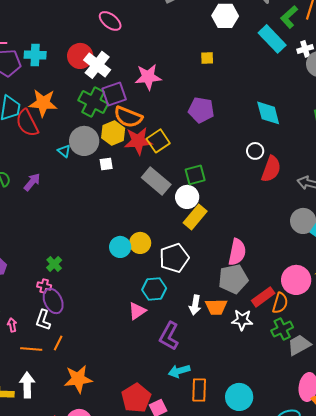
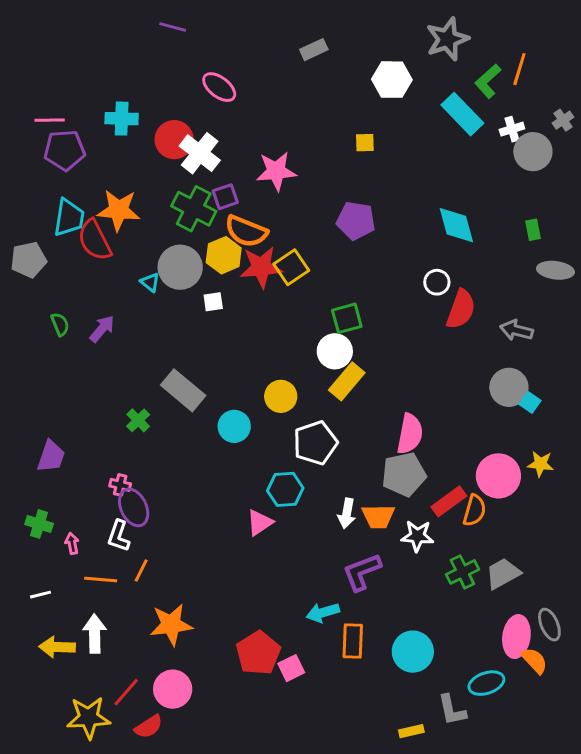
cyan cross: (35, 55) -> (122, 119), moved
purple square: (114, 94) -> (225, 197), size x0.7
gray rectangle: (156, 181) -> (183, 390), moved
yellow circle: (140, 243) -> (281, 396), moved
green cross: (54, 264) -> (138, 420), moved
green cross: (282, 329) -> (462, 572), moved
purple L-shape: (169, 336) -> (362, 572), moved, turned 40

